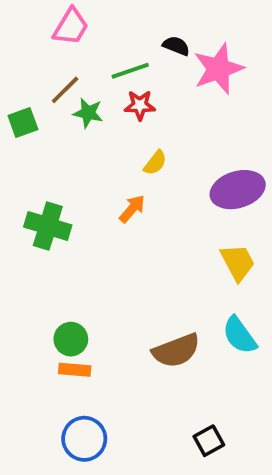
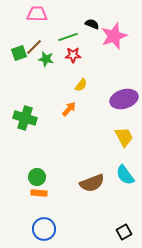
pink trapezoid: (71, 27) -> (37, 14), turned -120
green square: (23, 122) -> (19, 53), moved
black square: (209, 441) -> (124, 232), moved

